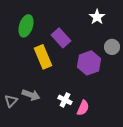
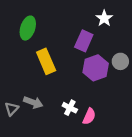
purple rectangle: (61, 38) -> (84, 41), moved, turned 66
gray circle: (112, 47) -> (120, 61), moved

